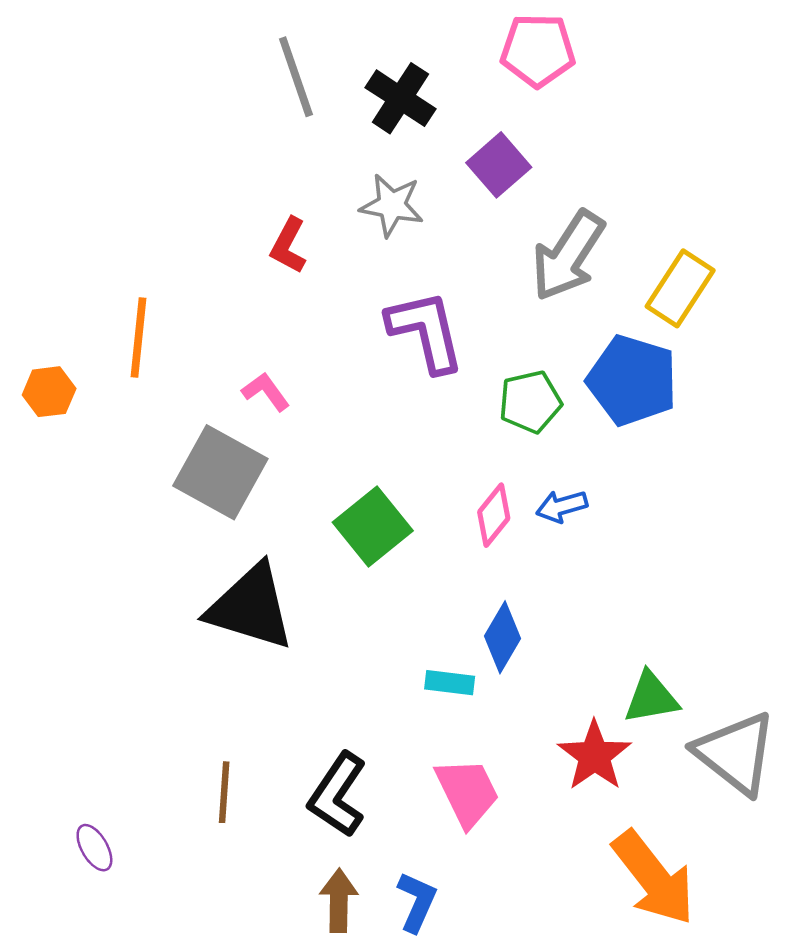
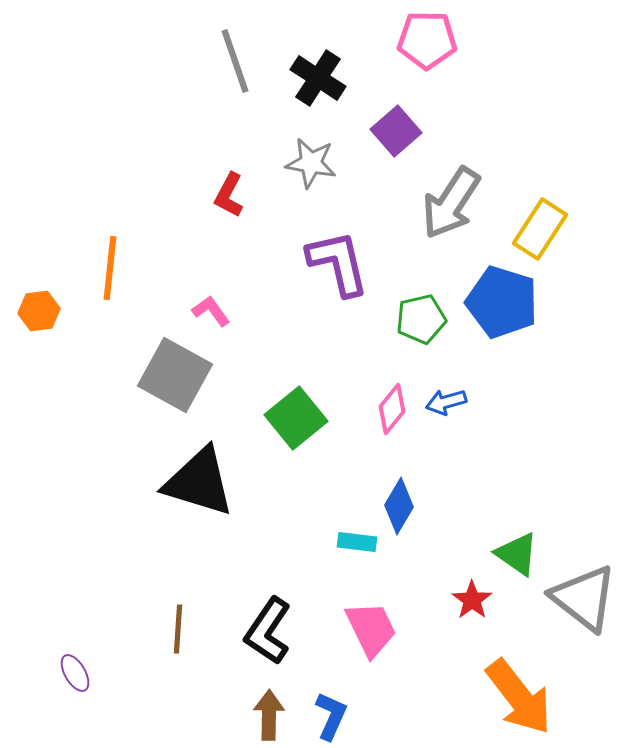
green triangle: (651, 698) -> (517, 554), turned 45
red star: (594, 756) -> (472, 600), size x0.7

